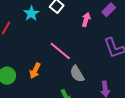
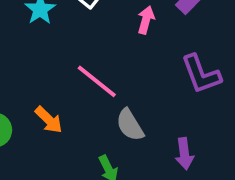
orange arrow: (35, 71) -> (49, 120), turned -70

